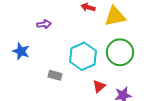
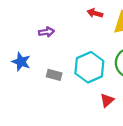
gray rectangle: (55, 75) -> (54, 75), moved

